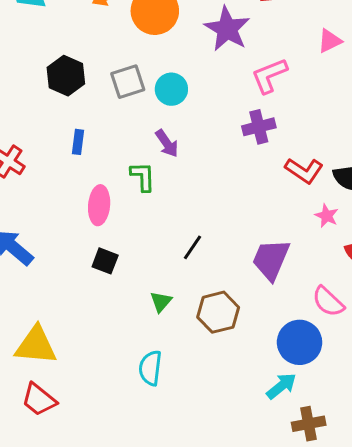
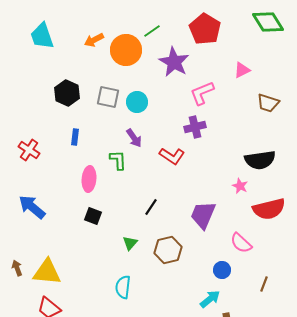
gray square: (128, 82) -> (108, 97), turned 30
red L-shape: (304, 171) -> (172, 156), moved
blue circle: (300, 342) -> (222, 270), size x0.6

